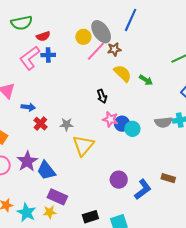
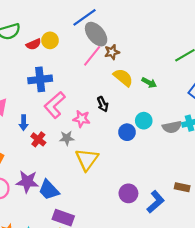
blue line: (131, 20) -> (85, 17), moved, turned 35
yellow circle: (83, 37) -> (50, 40), moved
blue cross: (48, 55) -> (40, 79), moved, size x1.5
pink L-shape: (30, 58) -> (55, 105), moved
blue arrow: (28, 107) -> (24, 123), turned 88
pink star: (110, 119) -> (82, 119), moved
cyan circle: (132, 129) -> (144, 121), moved
purple star: (27, 161) -> (27, 182), turned -30

